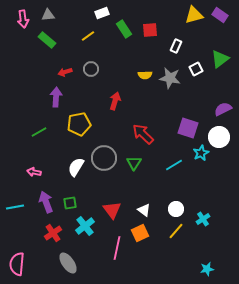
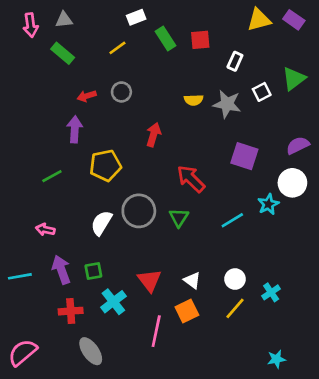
purple square: (188, 128) -> (244, 156), moved
red cross: (53, 233) -> (71, 311), turned 30
pink semicircle: (17, 264) -> (23, 352), turned 45

